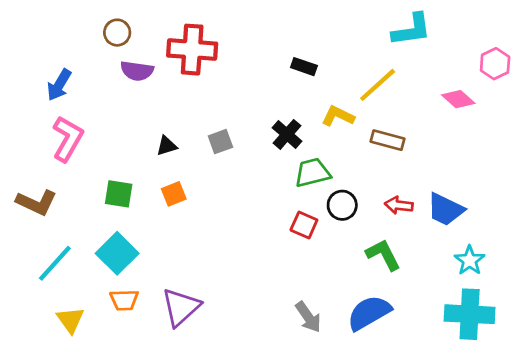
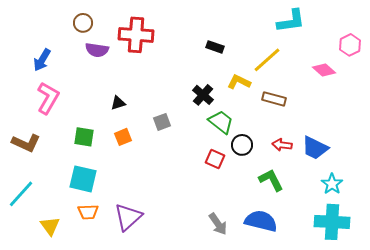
gray square: (220, 142) -> (162, 122), moved
green trapezoid: (312, 173) -> (221, 122), turned 52
cyan square: (117, 253) -> (83, 179), turned -32
cyan line: (55, 263) -> (21, 194), moved
blue semicircle: (369, 313) -> (261, 221), turned 44

